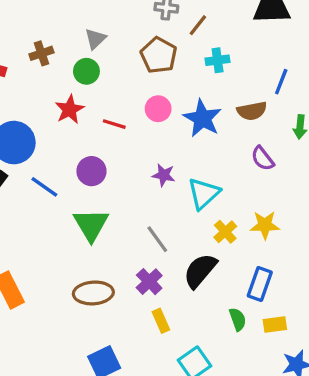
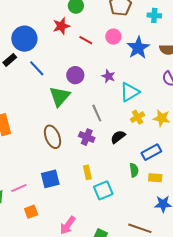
purple circle: (91, 171) -> (75, 75), moved
black semicircle: (200, 271) -> (118, 137), size x0.7
purple cross: (149, 282) -> (87, 137), turned -35
blue rectangle: (260, 284) -> (151, 152), turned 30
brown ellipse: (93, 293) -> (52, 137), turned 60
yellow rectangle: (161, 321) -> (87, 172), moved

